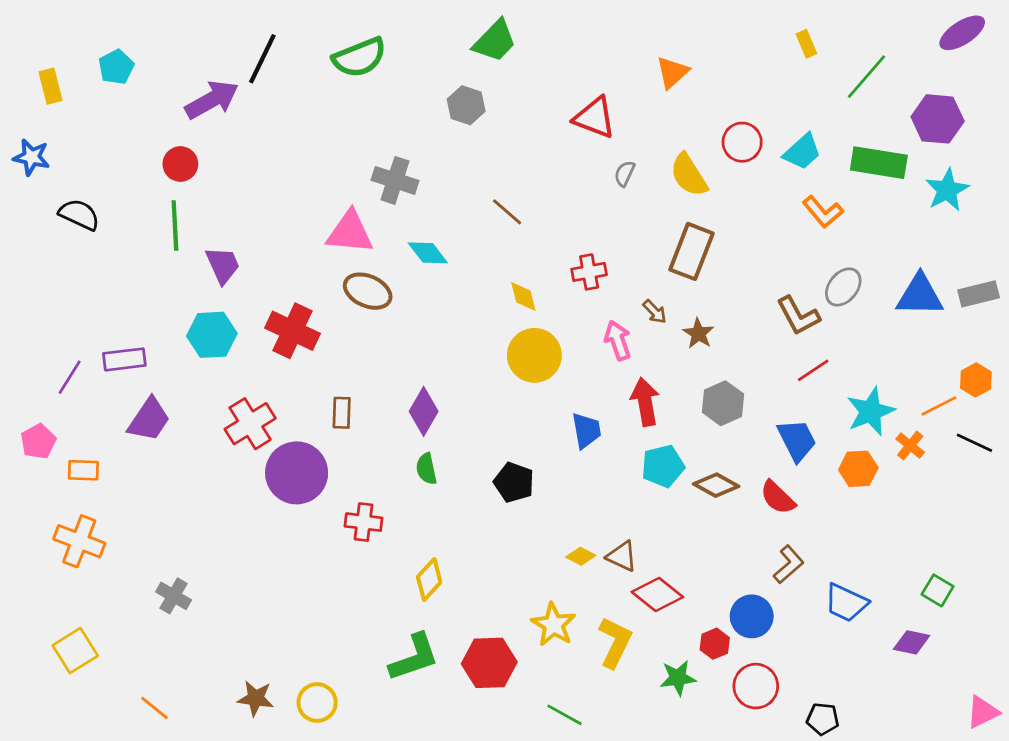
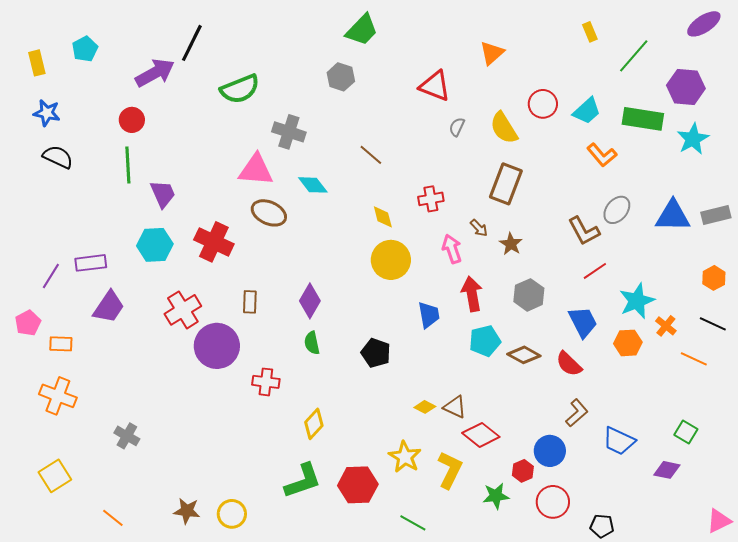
green semicircle: (359, 57) -> (240, 89), moved
blue star: (31, 157) -> (47, 113), moved
orange line: (939, 406) -> (694, 359), moved, turned 52

